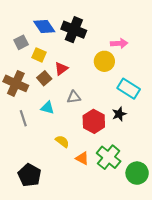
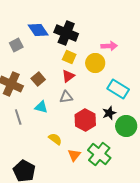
yellow square: (39, 55) -> (69, 57), moved
red triangle: (61, 69) -> (68, 76), moved
orange triangle: (82, 158) -> (74, 155), turned 40
green circle: (137, 173) -> (126, 126), moved

